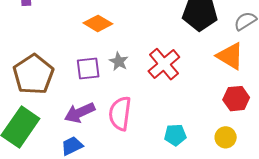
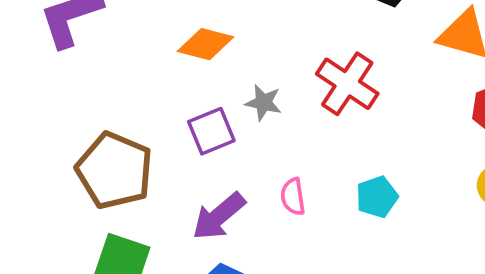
pink semicircle: (120, 113) -> (293, 197), size x0.6
cyan pentagon: (175, 135) -> (377, 197), moved

